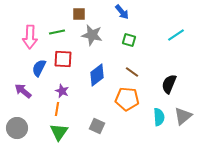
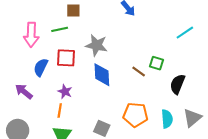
brown square: (79, 14) -> (73, 10), moved
gray star: (92, 35) -> (97, 45), moved
green square: (129, 40) -> (156, 63), moved
blue diamond: (97, 75) -> (102, 75), turned -55
orange pentagon: (127, 99) -> (135, 115), moved

